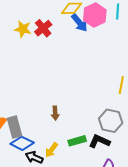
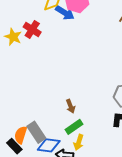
yellow star: (23, 29) -> (13, 37), turned 30
green rectangle: (77, 141) -> (74, 127), moved

